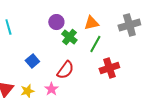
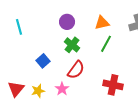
green cross: (69, 37) -> (72, 45), moved
red cross: (109, 68) -> (113, 85), moved, turned 30

